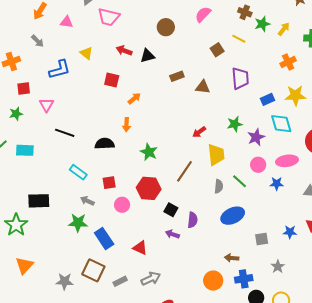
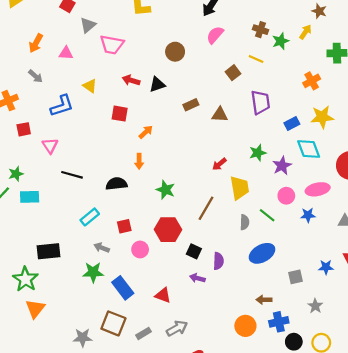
yellow arrow: (284, 29) -> (305, 32), moved
green star: (16, 114) -> (16, 174), moved
cyan rectangle: (78, 172) -> (90, 217), turned -72
orange triangle: (24, 265) -> (35, 309), moved

